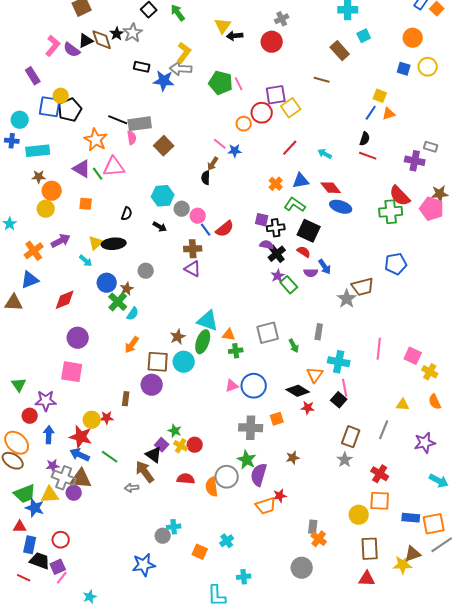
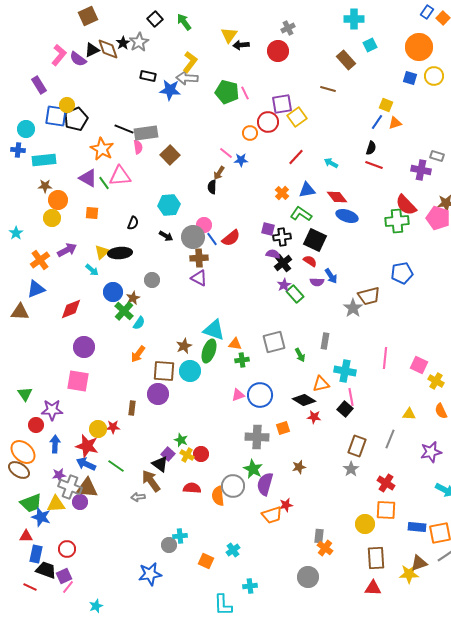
orange circle: (413, 38) -> (419, 47), size x1.4
gray circle: (182, 209) -> (193, 237), moved, size x1.5
orange triangle: (315, 375) -> (321, 384), turned 42

